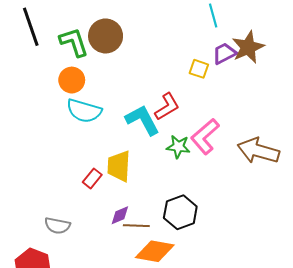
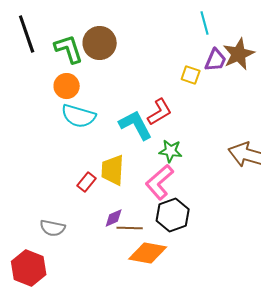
purple trapezoid: (224, 53) -> (216, 60), turned 140
pink L-shape: (205, 136) -> (160, 182), moved

